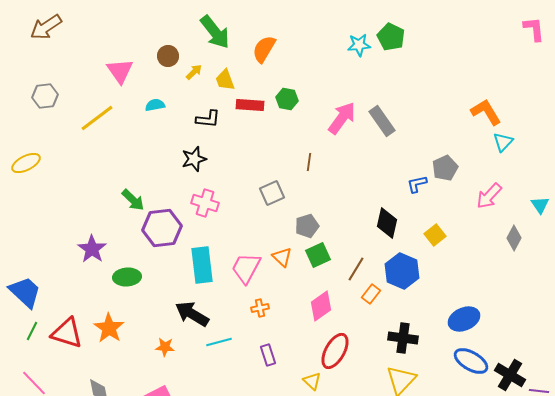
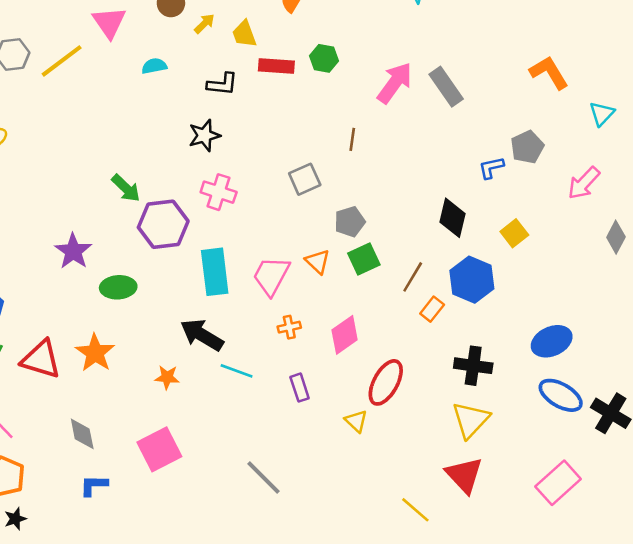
orange L-shape: (486, 112) -> (549, 72), moved
yellow line: (97, 118) -> (62, 61), moved
pink diamond: (321, 306) -> (345, 335), moved
cyan line: (219, 342) -> (237, 371), turned 35

